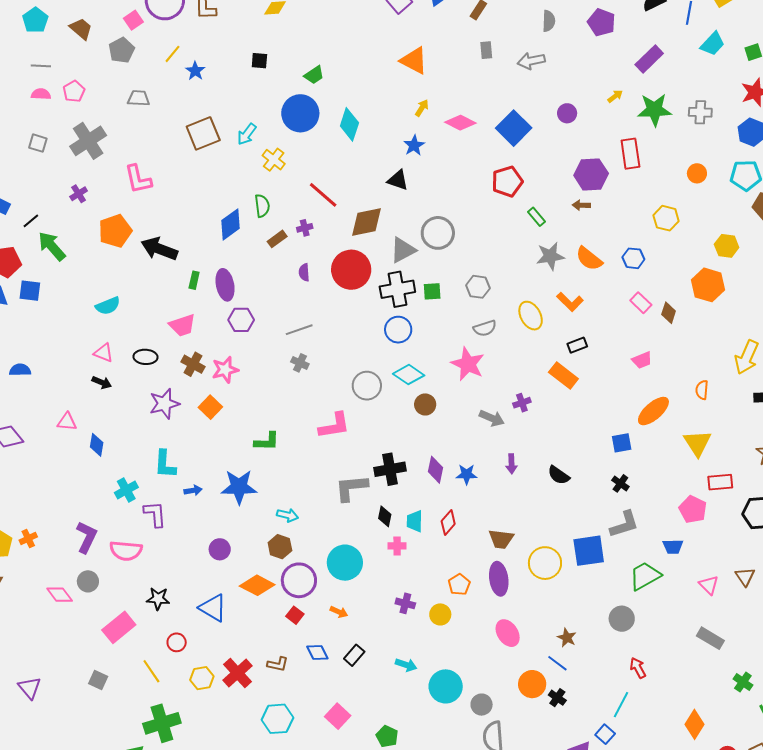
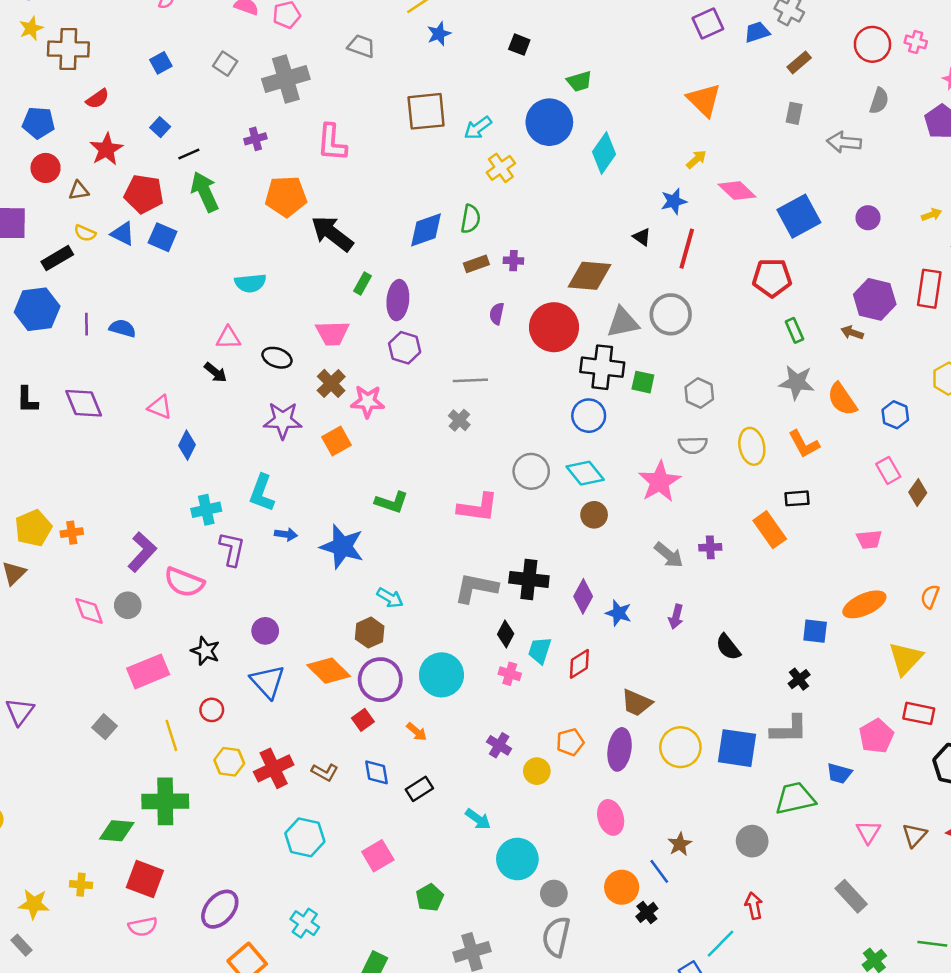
black triangle: (398, 180) -> (642, 237), size x0.7
red line: (323, 195) -> (687, 249), moved, turned 48
pink triangle: (103, 353) -> (228, 338), turned -40
purple circle: (220, 549) -> (265, 631), moved

